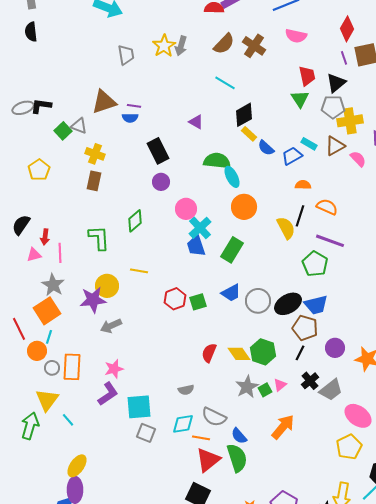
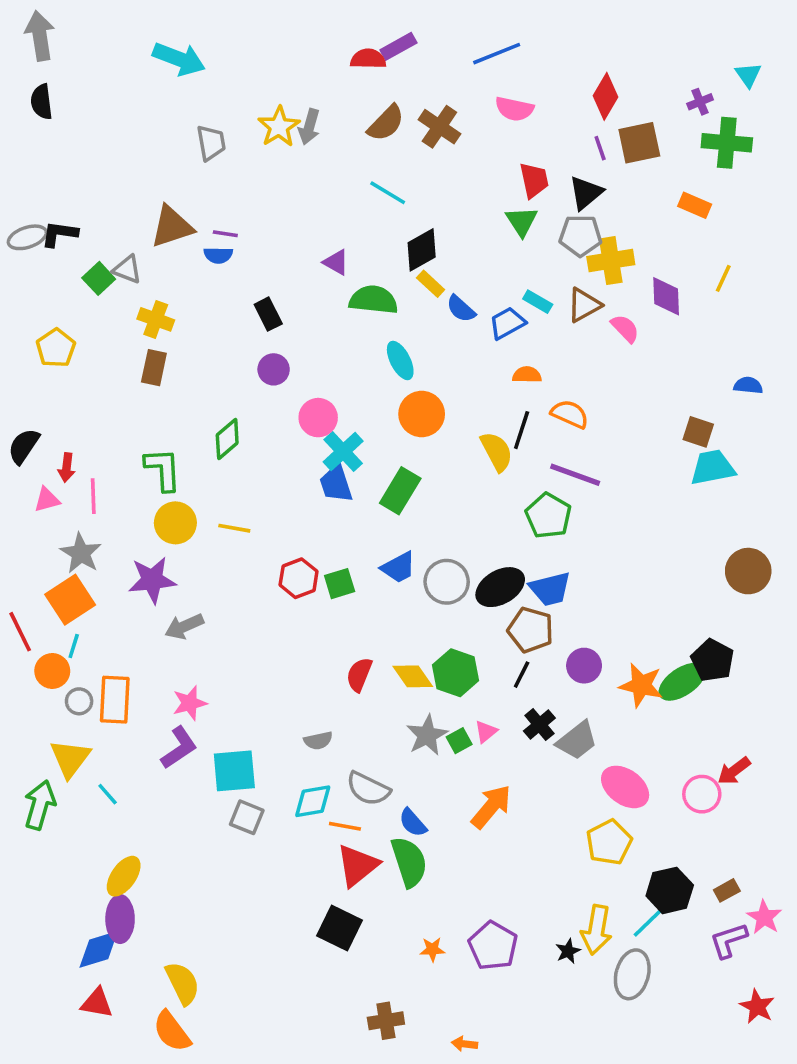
black rectangle: (158, 151) -> (268, 314), size x0.7
green semicircle: (217, 161) -> (373, 300), moved
yellow circle: (107, 286) -> (175, 523), moved

